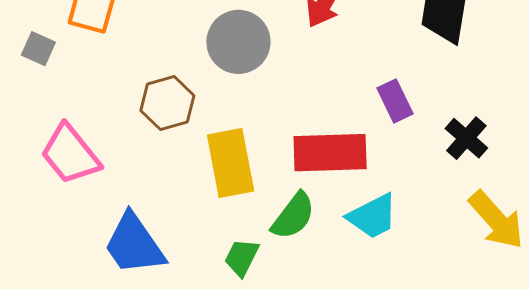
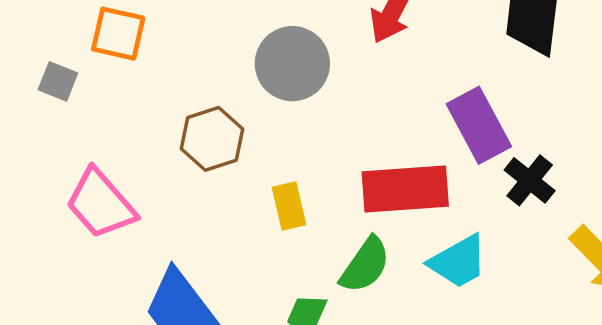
purple rectangle: (395, 101) -> (479, 125), size x1.5
black cross: (466, 138) -> (530, 180), moved
yellow rectangle: (231, 163) -> (289, 206), size x0.6

